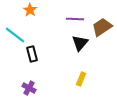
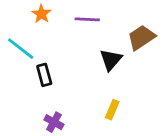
purple line: (75, 19) -> (87, 19), moved
purple cross: (29, 88) -> (54, 122), moved

